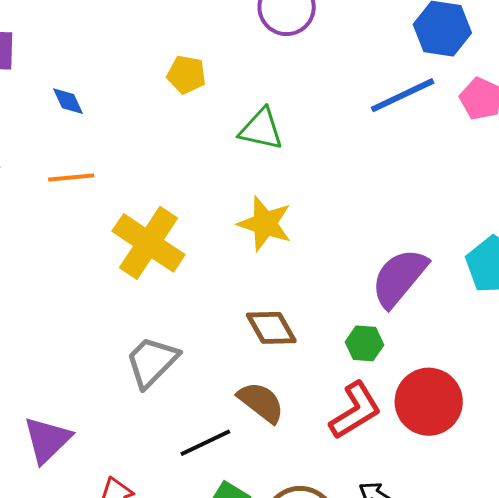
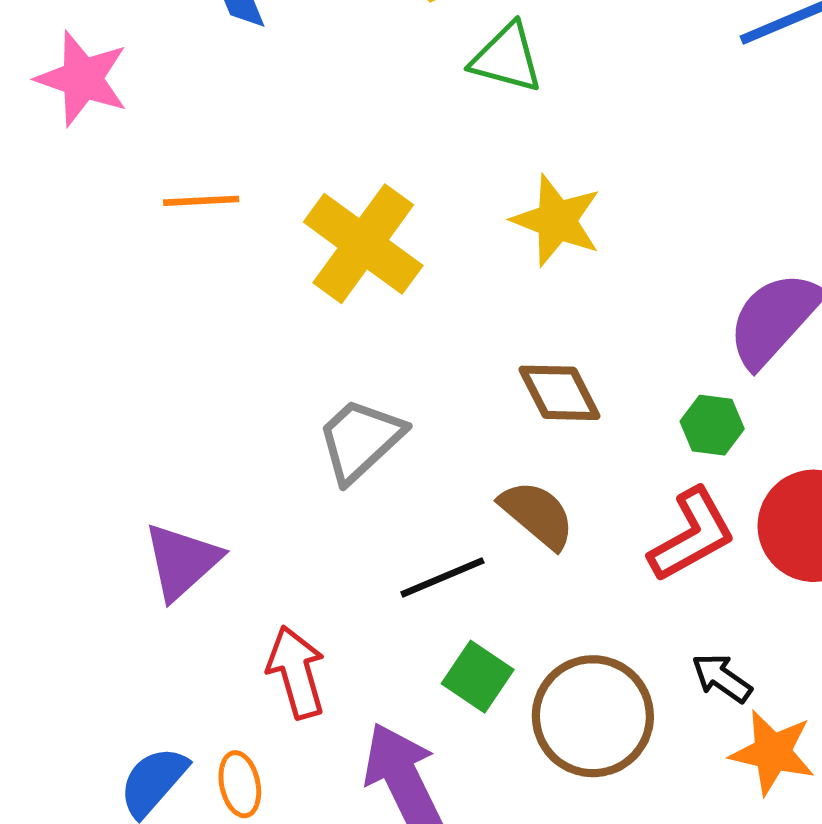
green triangle: (261, 129) -> (507, 58), moved
orange line: (71, 178) -> (201, 201), moved

